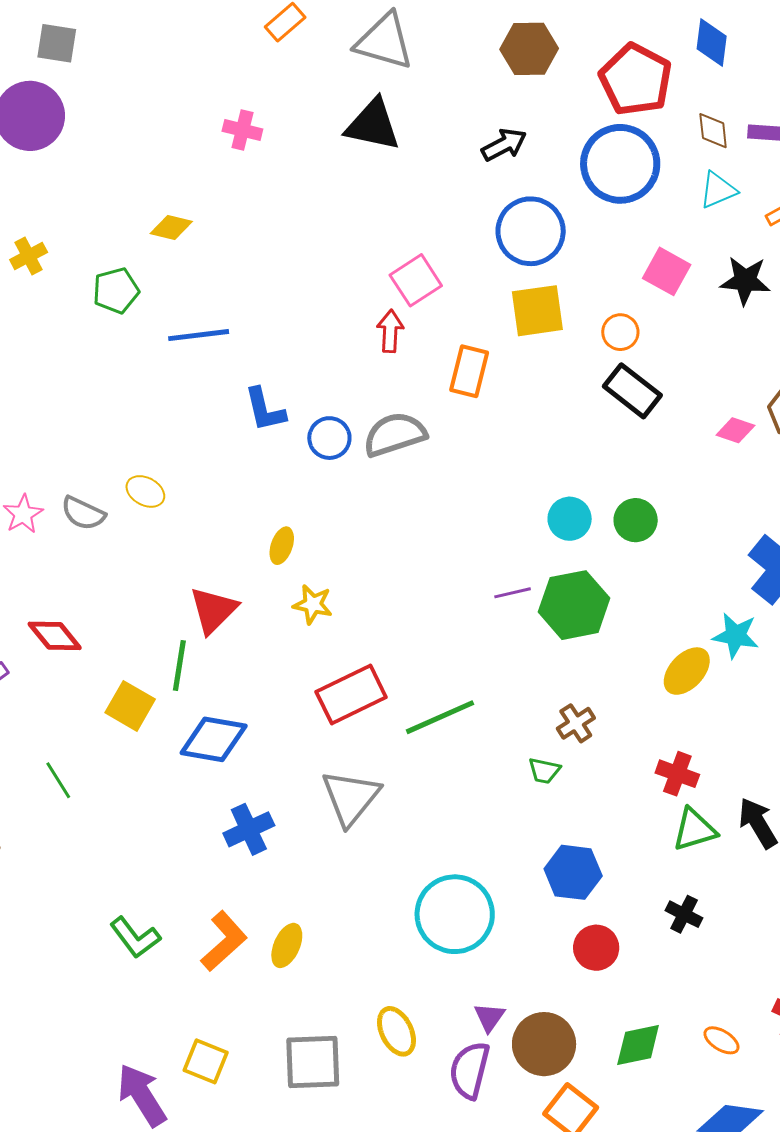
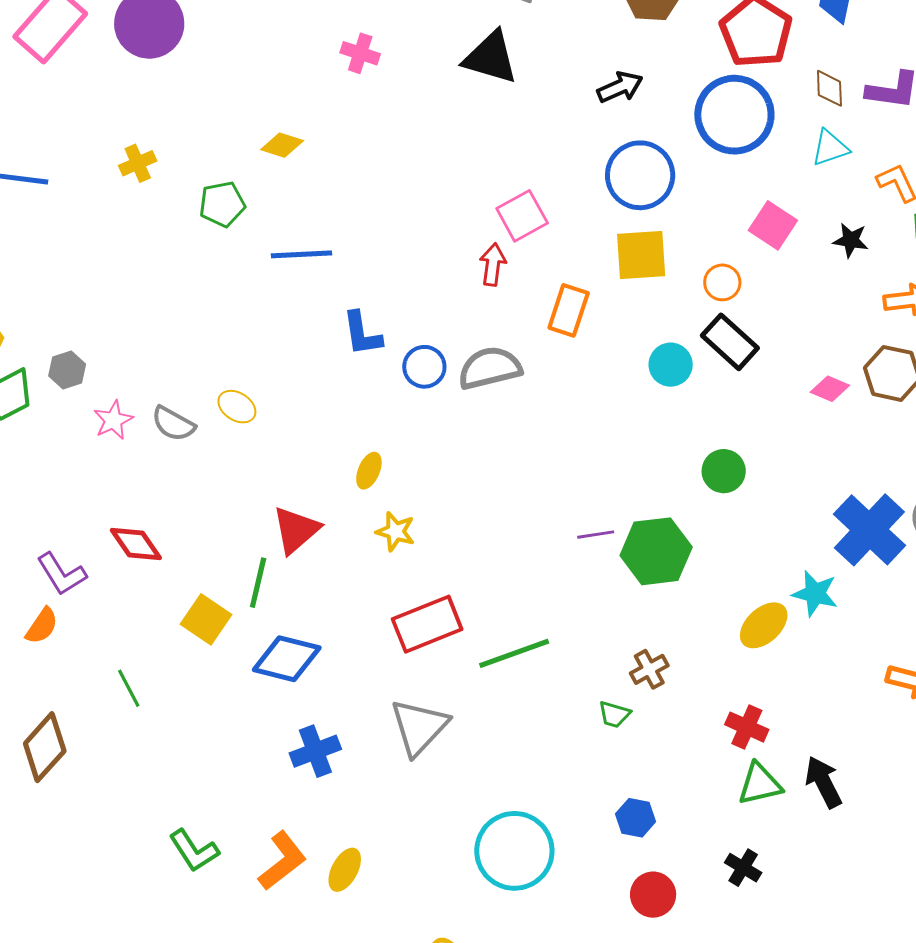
black star: (745, 281) -> (851, 240), size x0.7
cyan circle: (570, 519) -> (671, 365), moved
blue hexagon: (573, 872) -> (636, 818), size x0.7

